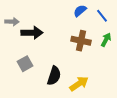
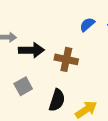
brown cross: (81, 41) -> (66, 59), moved

